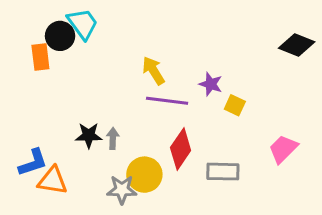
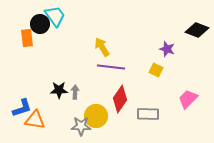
purple star: (211, 84) -> (167, 49), moved

